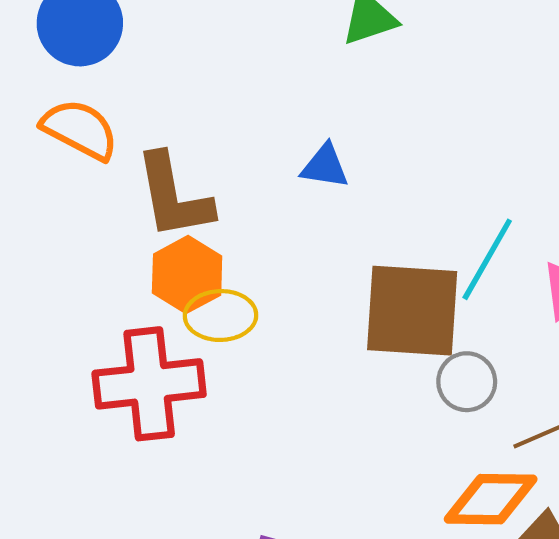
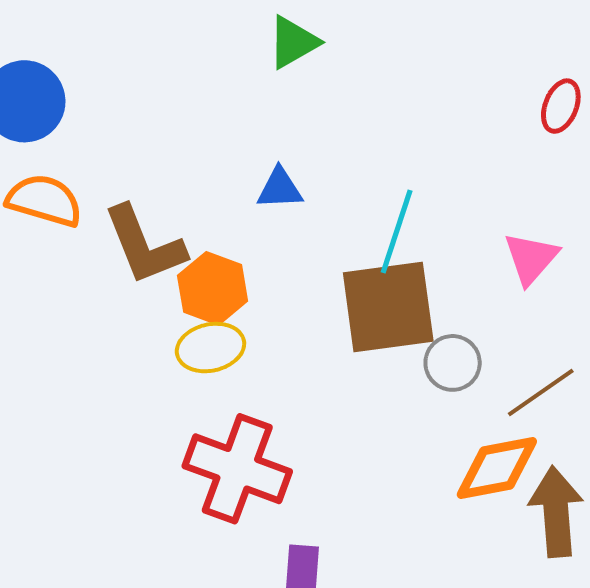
cyan line: (487, 259) -> (397, 231), moved
orange hexagon: (187, 275) -> (213, 288), moved
red cross: (149, 384) -> (237, 469), moved, turned 38

